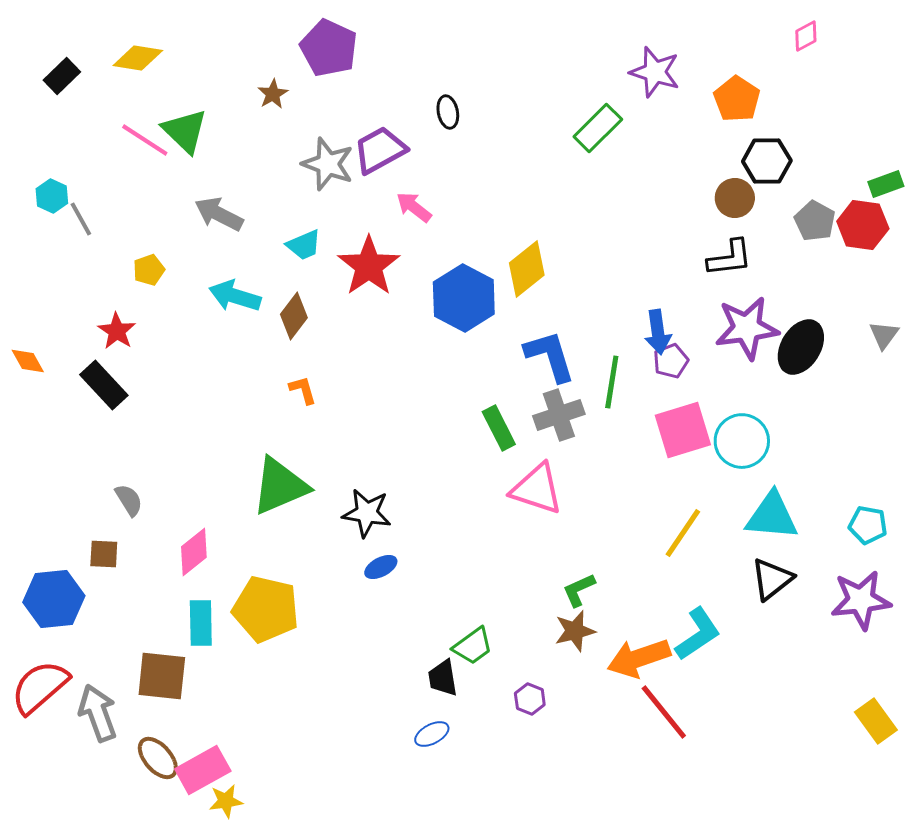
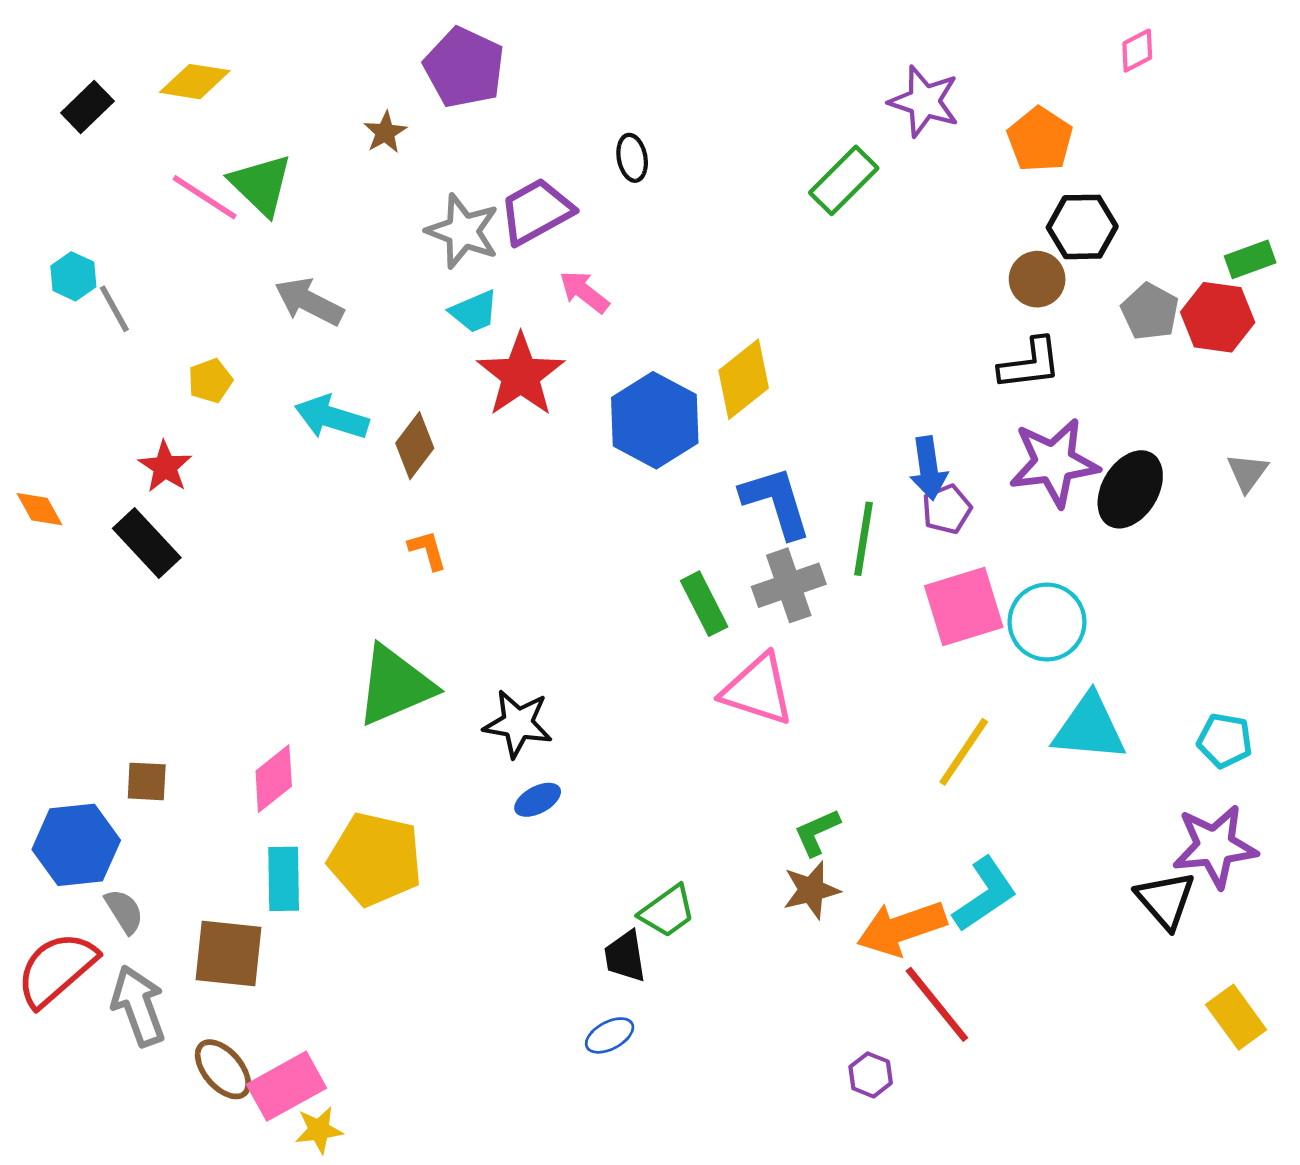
cyan trapezoid: (304, 245) -> (474, 312), moved
gray semicircle: (129, 500) -> (124, 911), moved
black triangle: (772, 579) -> (1165, 900), moved, turned -33
purple hexagon: (530, 699) -> (871, 1075), moved

